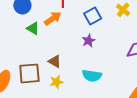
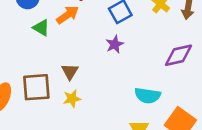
brown triangle: (55, 61) -> (70, 72), turned 32
cyan semicircle: (92, 76) -> (148, 96), moved

